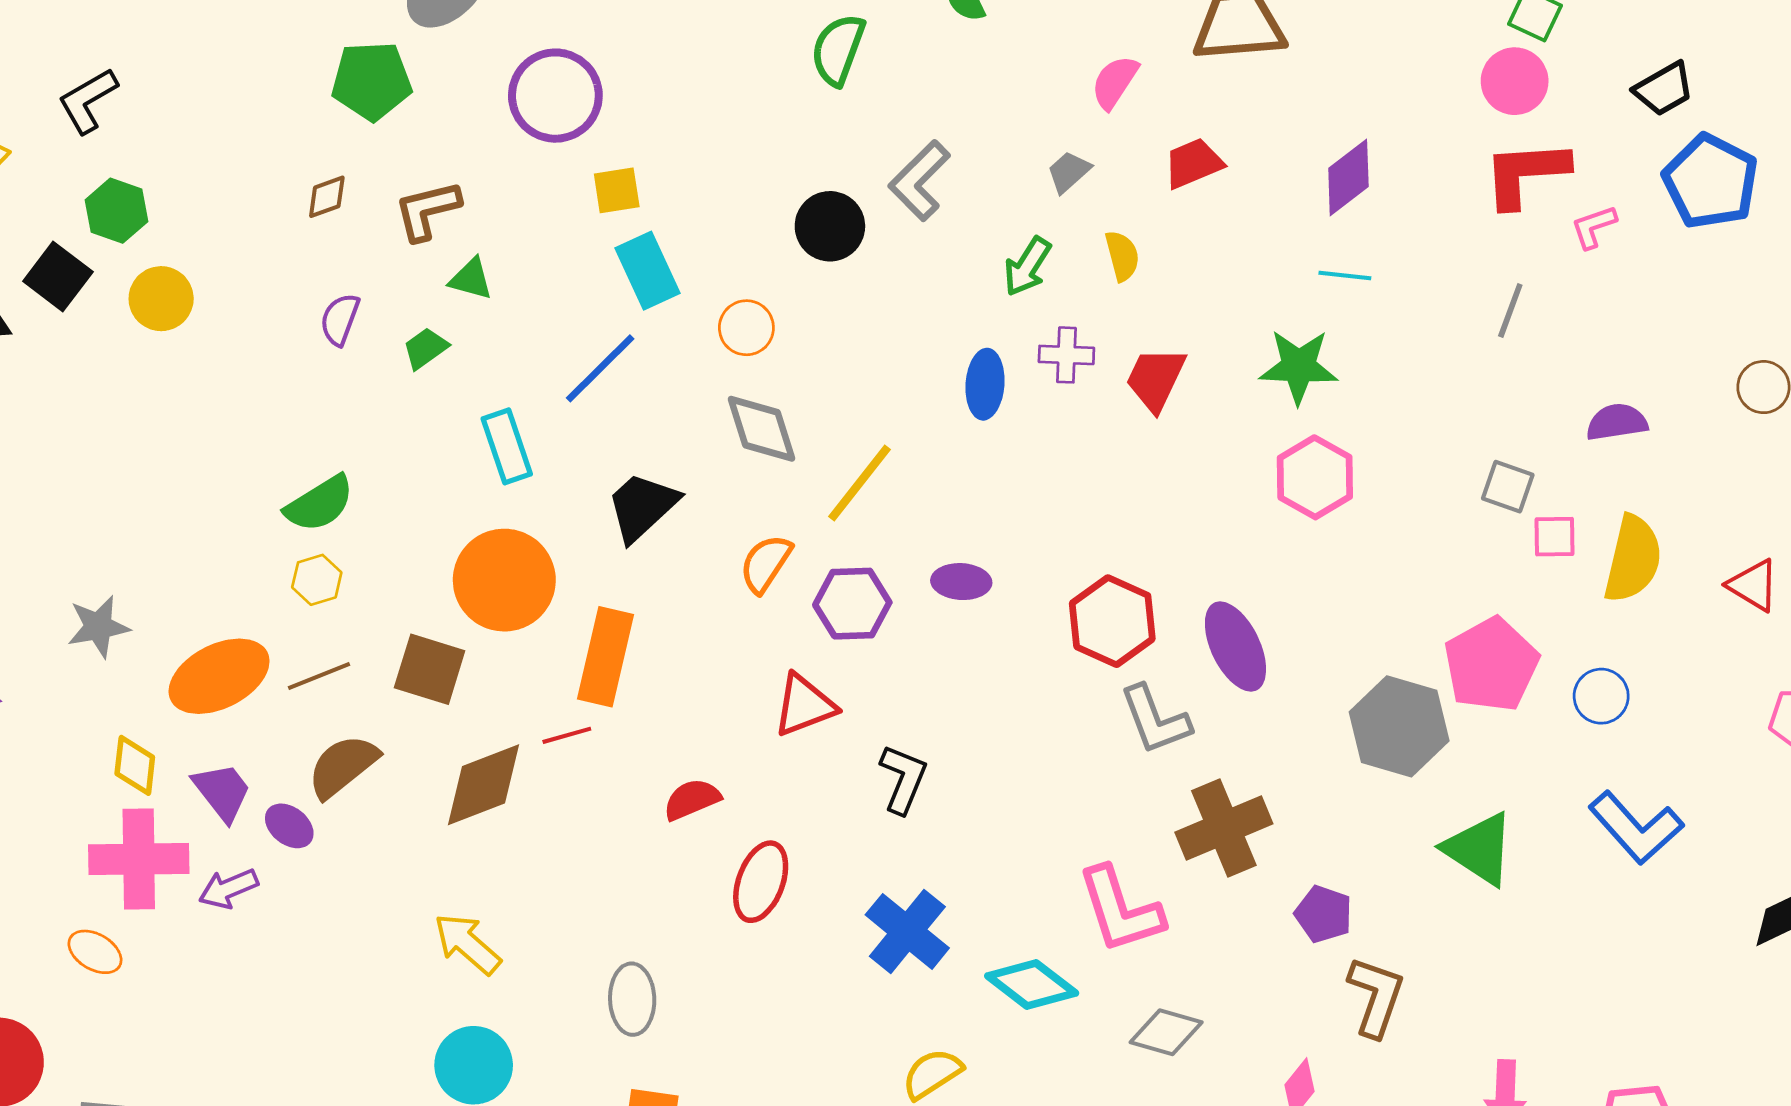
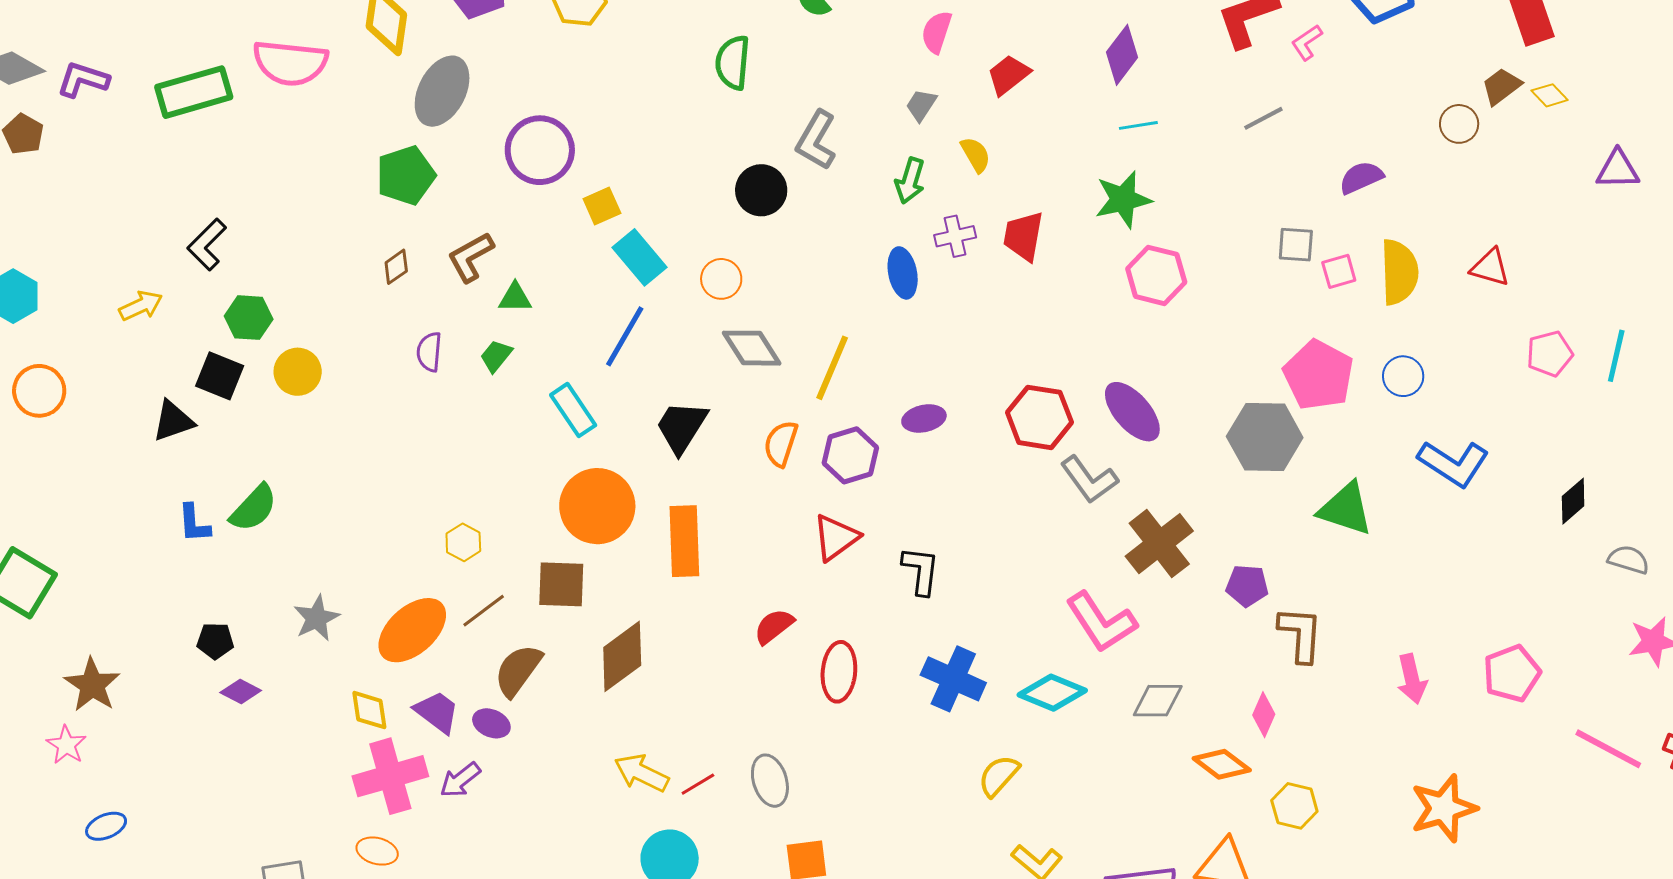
gray line: (1510, 310) -> (1263, 118), turned 57
green semicircle: (320, 504) -> (254, 508), moved
red line: (567, 735) -> (698, 784), moved

